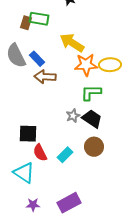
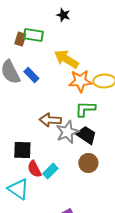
brown arrow: (45, 77) -> (50, 120), moved
gray star: (73, 116) -> (67, 132), size x1.6
cyan rectangle: (65, 155) -> (50, 171), moved

